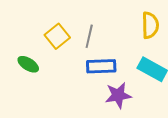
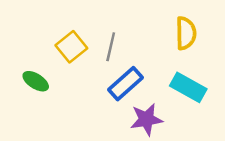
blue rectangle: (101, 66) -> (125, 84), turned -40

